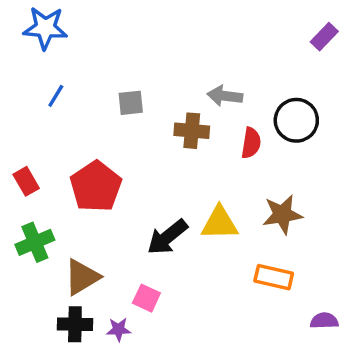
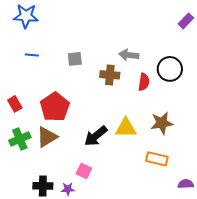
blue line: (56, 96) -> (32, 55), turned 64
brown triangle: (82, 277) -> (47, 137), moved

